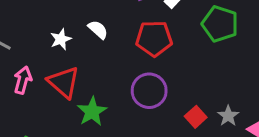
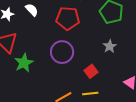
gray star: (228, 116) -> (110, 46), moved

